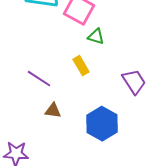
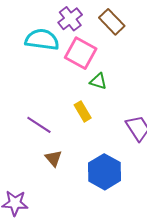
brown triangle: (53, 111) -> (54, 158), turned 42

